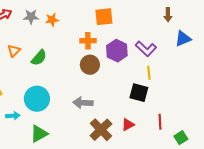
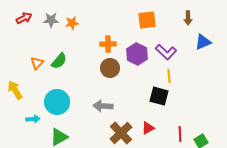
orange square: (104, 17) -> (147, 20), moved
orange triangle: (14, 51) -> (37, 63), moved
red line: (160, 122) -> (180, 134), moved

